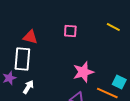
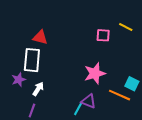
pink square: (70, 31) -> (103, 35), moved

